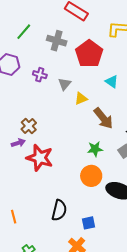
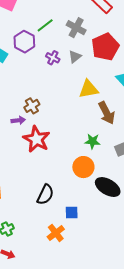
green line: (24, 32) -> (45, 25), moved
gray triangle: (65, 84) -> (75, 57), moved
yellow triangle: (81, 99) -> (89, 89), size x1.5

